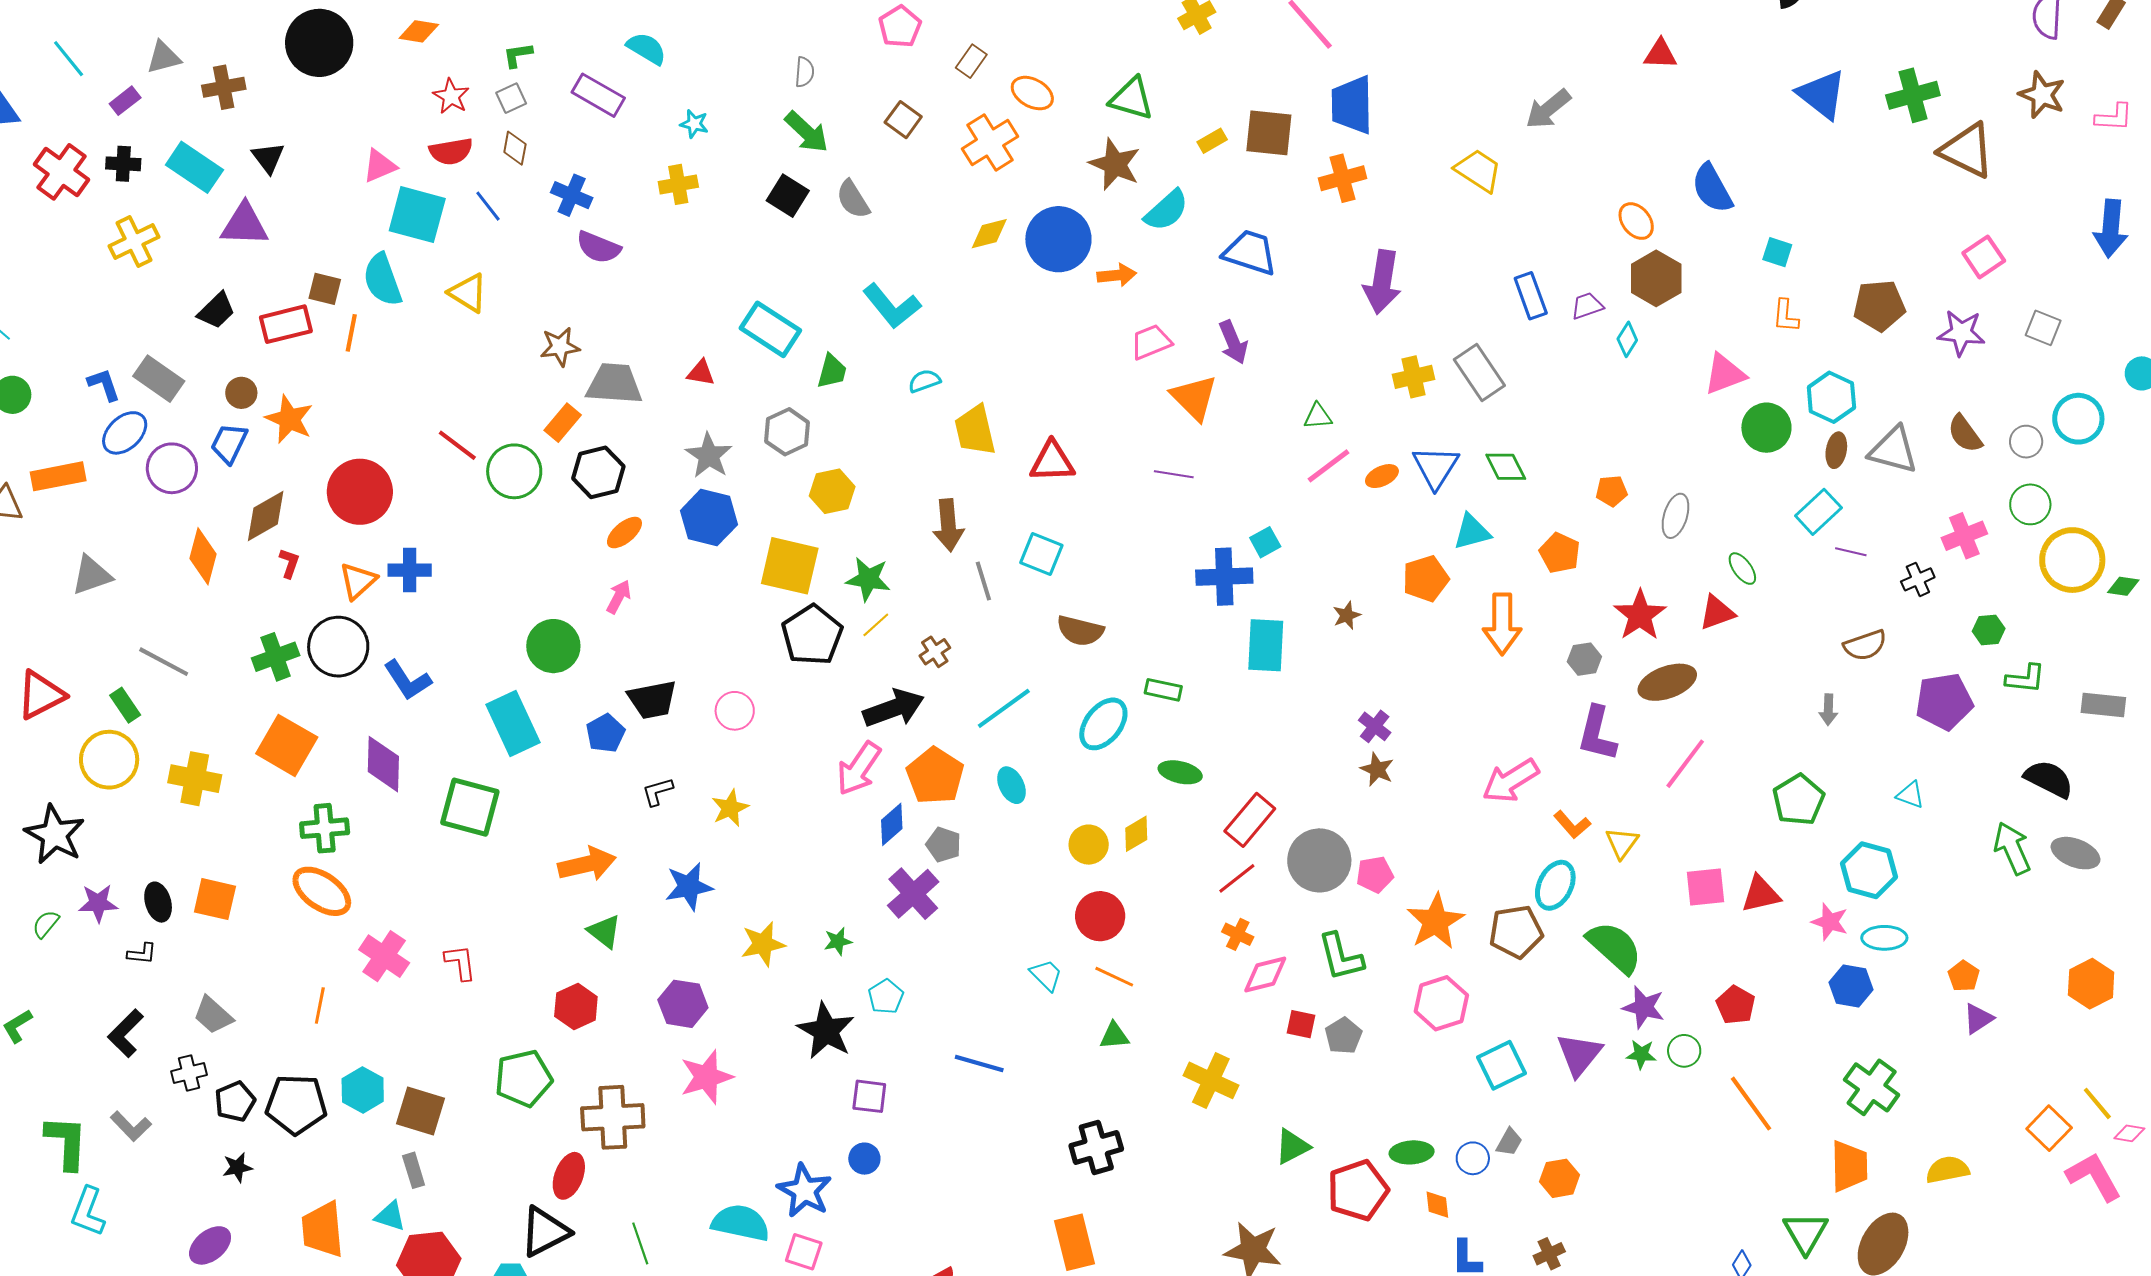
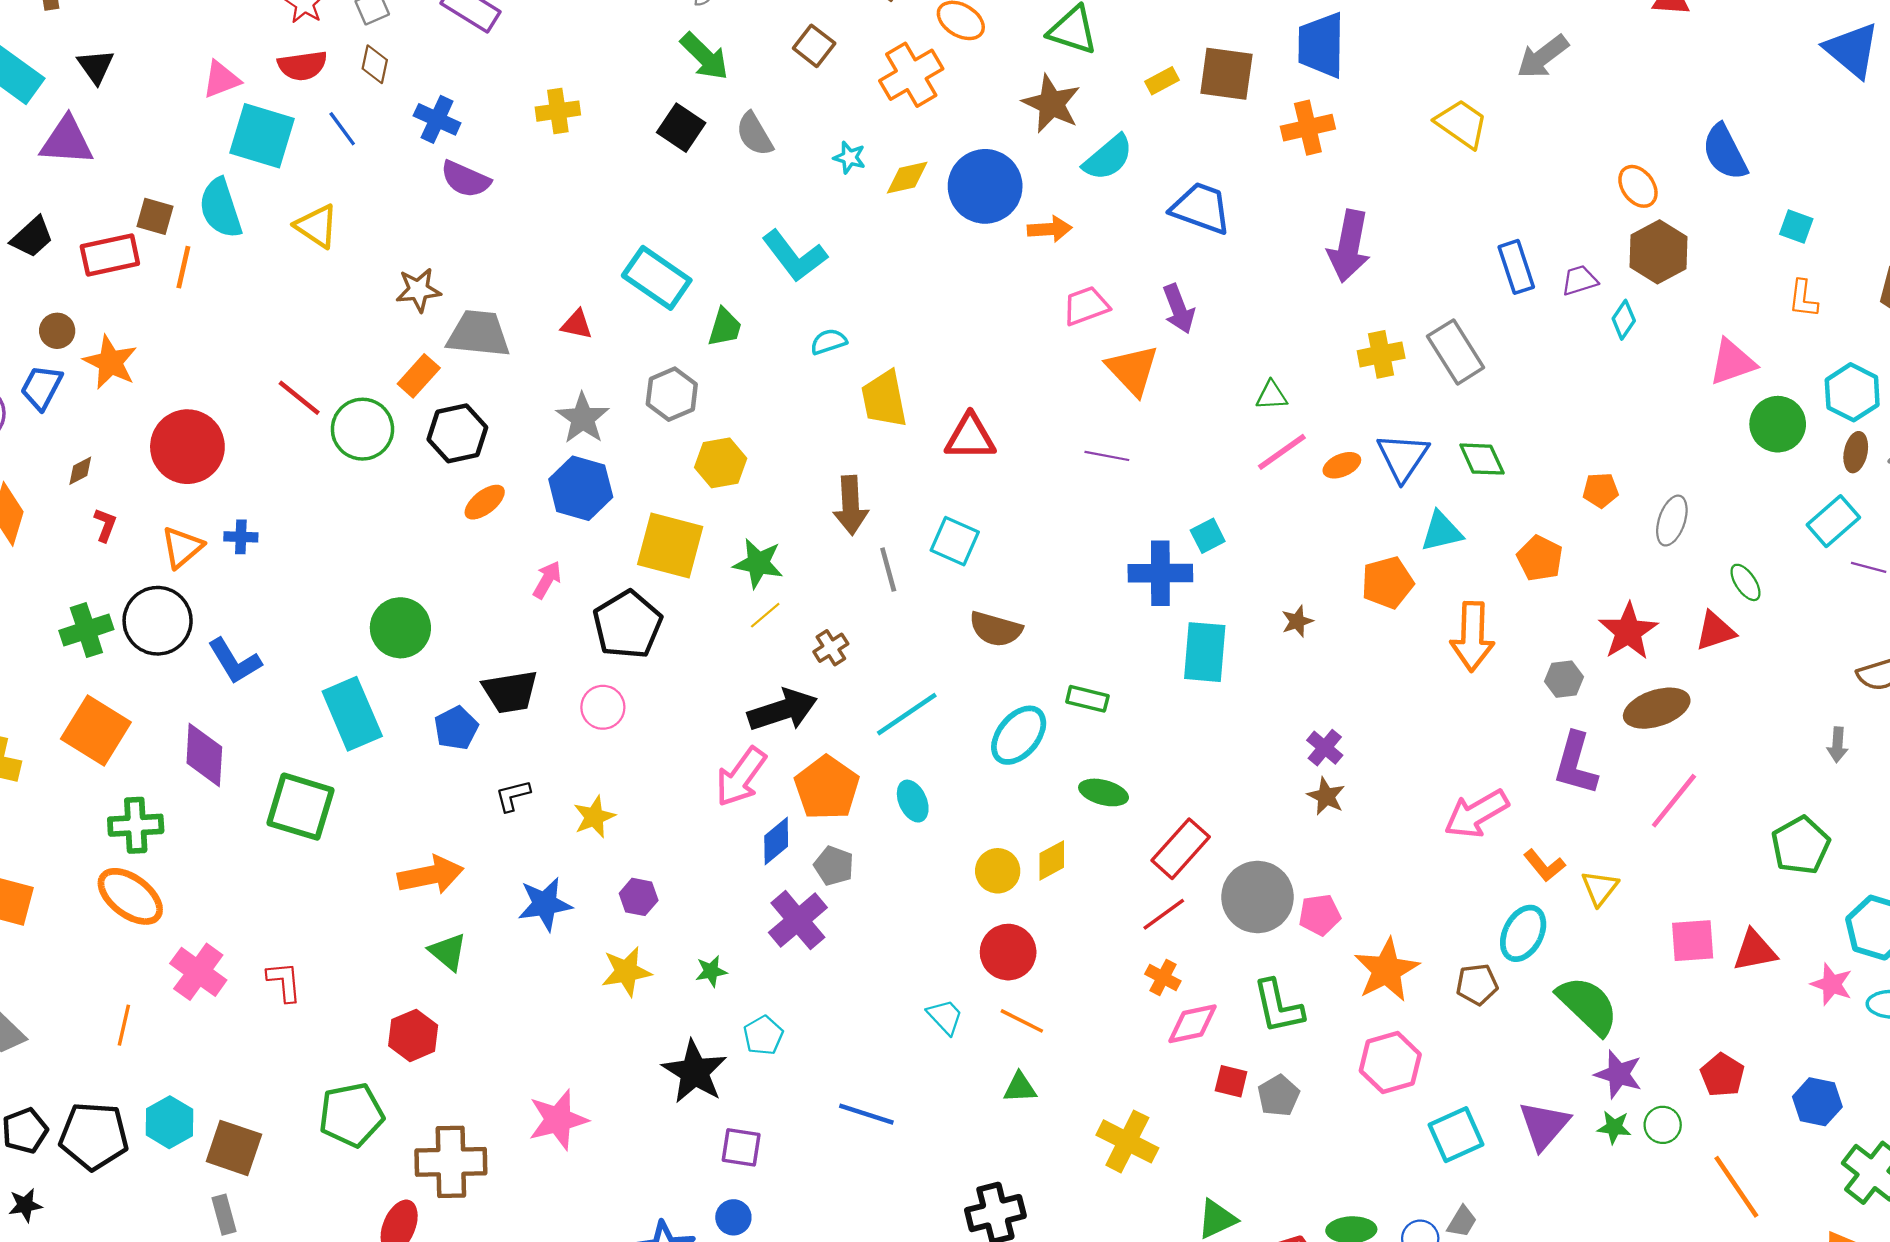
cyan star: (694, 124) -> (849, 157), moved
brown diamond: (266, 516) -> (80, 471), size x0.5
blue cross: (410, 570) -> (241, 537), size x0.7
pink arrow: (619, 597) -> (547, 580), moved
black pentagon: (812, 635) -> (627, 625), moved
brown pentagon: (1516, 932) -> (1477, 984), size x0.7
blue hexagon: (1851, 986) -> (1817, 1102), moved
purple hexagon: (683, 1004) -> (639, 897), moved, size x0.7

